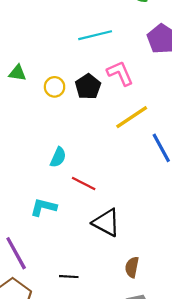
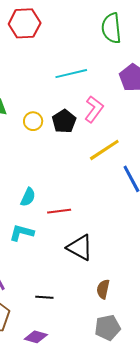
pink L-shape: (120, 73) -> (94, 109), turned 60
cyan semicircle: (58, 157) -> (28, 197), moved
red line: (84, 184) -> (59, 211), turned -35

